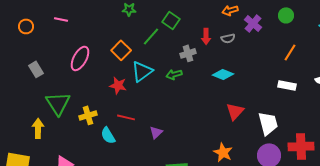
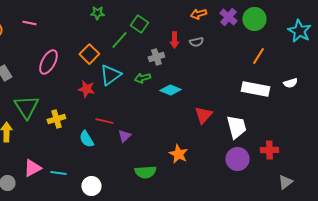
green circle: (286, 15) -> (254, 19), size x1.5
purple cross: (253, 23) -> (228, 17), moved
cyan diamond: (223, 74) -> (170, 90), moved
white rectangle: (287, 85) -> (255, 89), size x1.5
red line: (126, 117) -> (104, 121), moved
cyan semicircle: (108, 135) -> (86, 139), moved
red cross: (301, 146) -> (269, 150), size x0.7
orange star: (223, 152) -> (178, 154), moved

